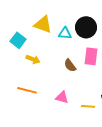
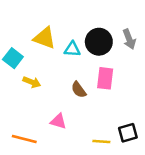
orange line: (27, 90) -> (24, 139), moved
pink triangle: (62, 97) -> (58, 121), moved

